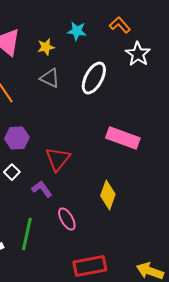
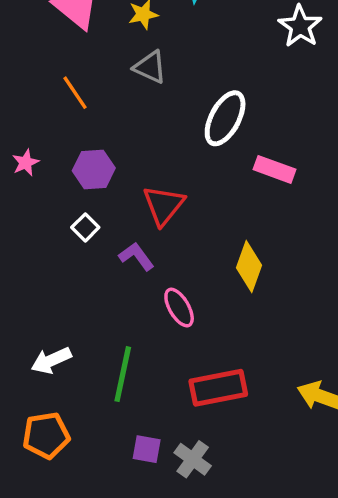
white ellipse: (94, 78) -> (225, 118), moved
pink rectangle: (123, 138) -> (275, 169), size x0.7
green line: (27, 234) -> (123, 374), moved

